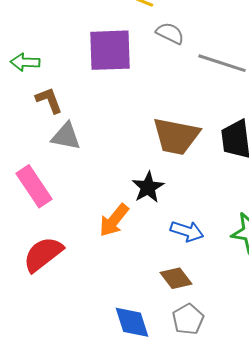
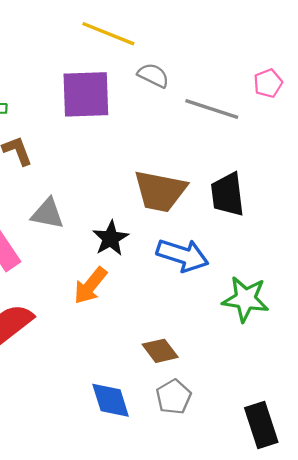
gray triangle: (66, 136) -> (48, 214), moved
black star: (148, 187) -> (111, 238), moved
blue arrow: (187, 231) -> (183, 255), moved, size x1.4

